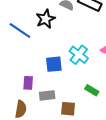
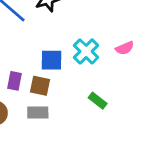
gray rectangle: (47, 95) -> (38, 112), moved
brown square: (68, 109) -> (40, 86), moved

